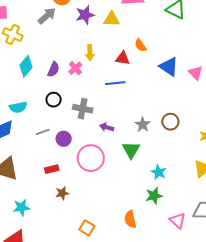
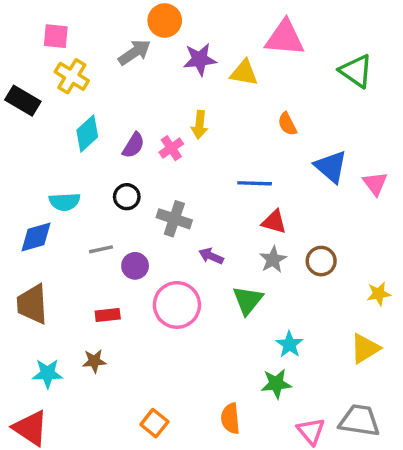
red triangle: (123, 58) -> (274, 222), moved
blue line: (115, 83) -> (255, 183), moved
brown star: (62, 193) -> (94, 361), moved

